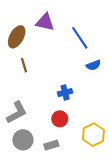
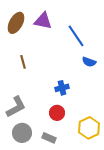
brown ellipse: (17, 37) -> (16, 23), moved
blue semicircle: (93, 65) -> (89, 62), turned 40
gray rectangle: (51, 145) -> (49, 138), turned 40

